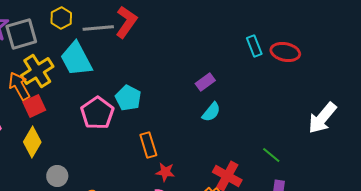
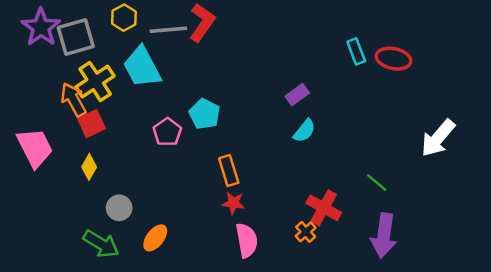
pink pentagon: (97, 113) -> (167, 132), size x0.7
yellow diamond: (32, 142) -> (89, 167), size x0.7
red star: (165, 172) -> (233, 203), moved

